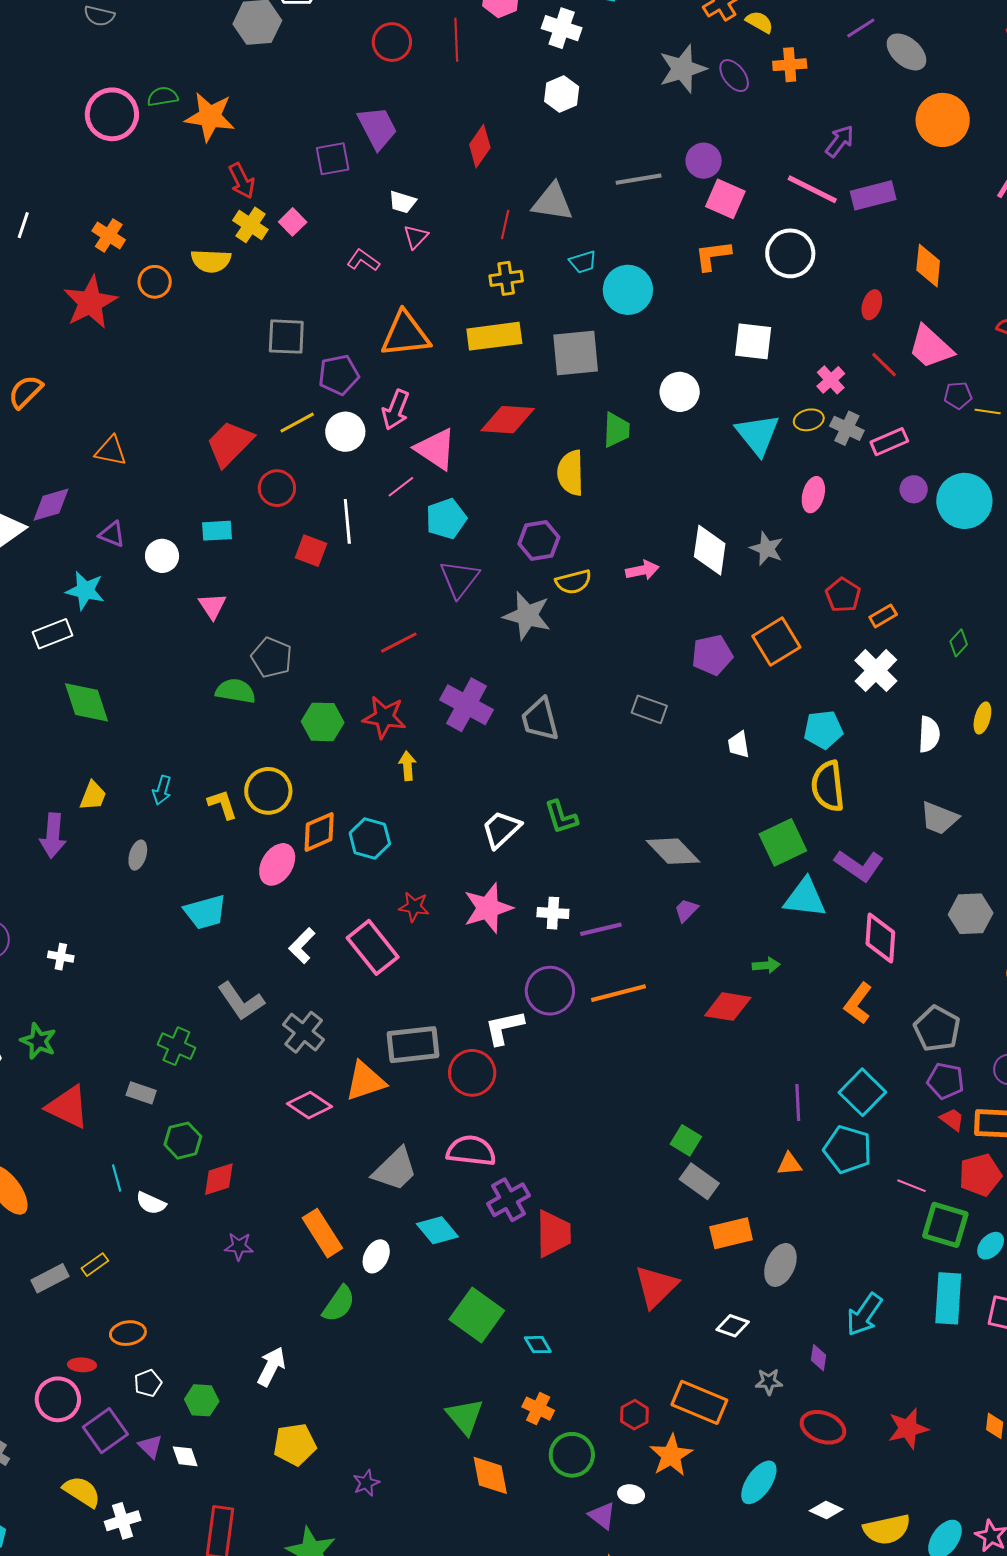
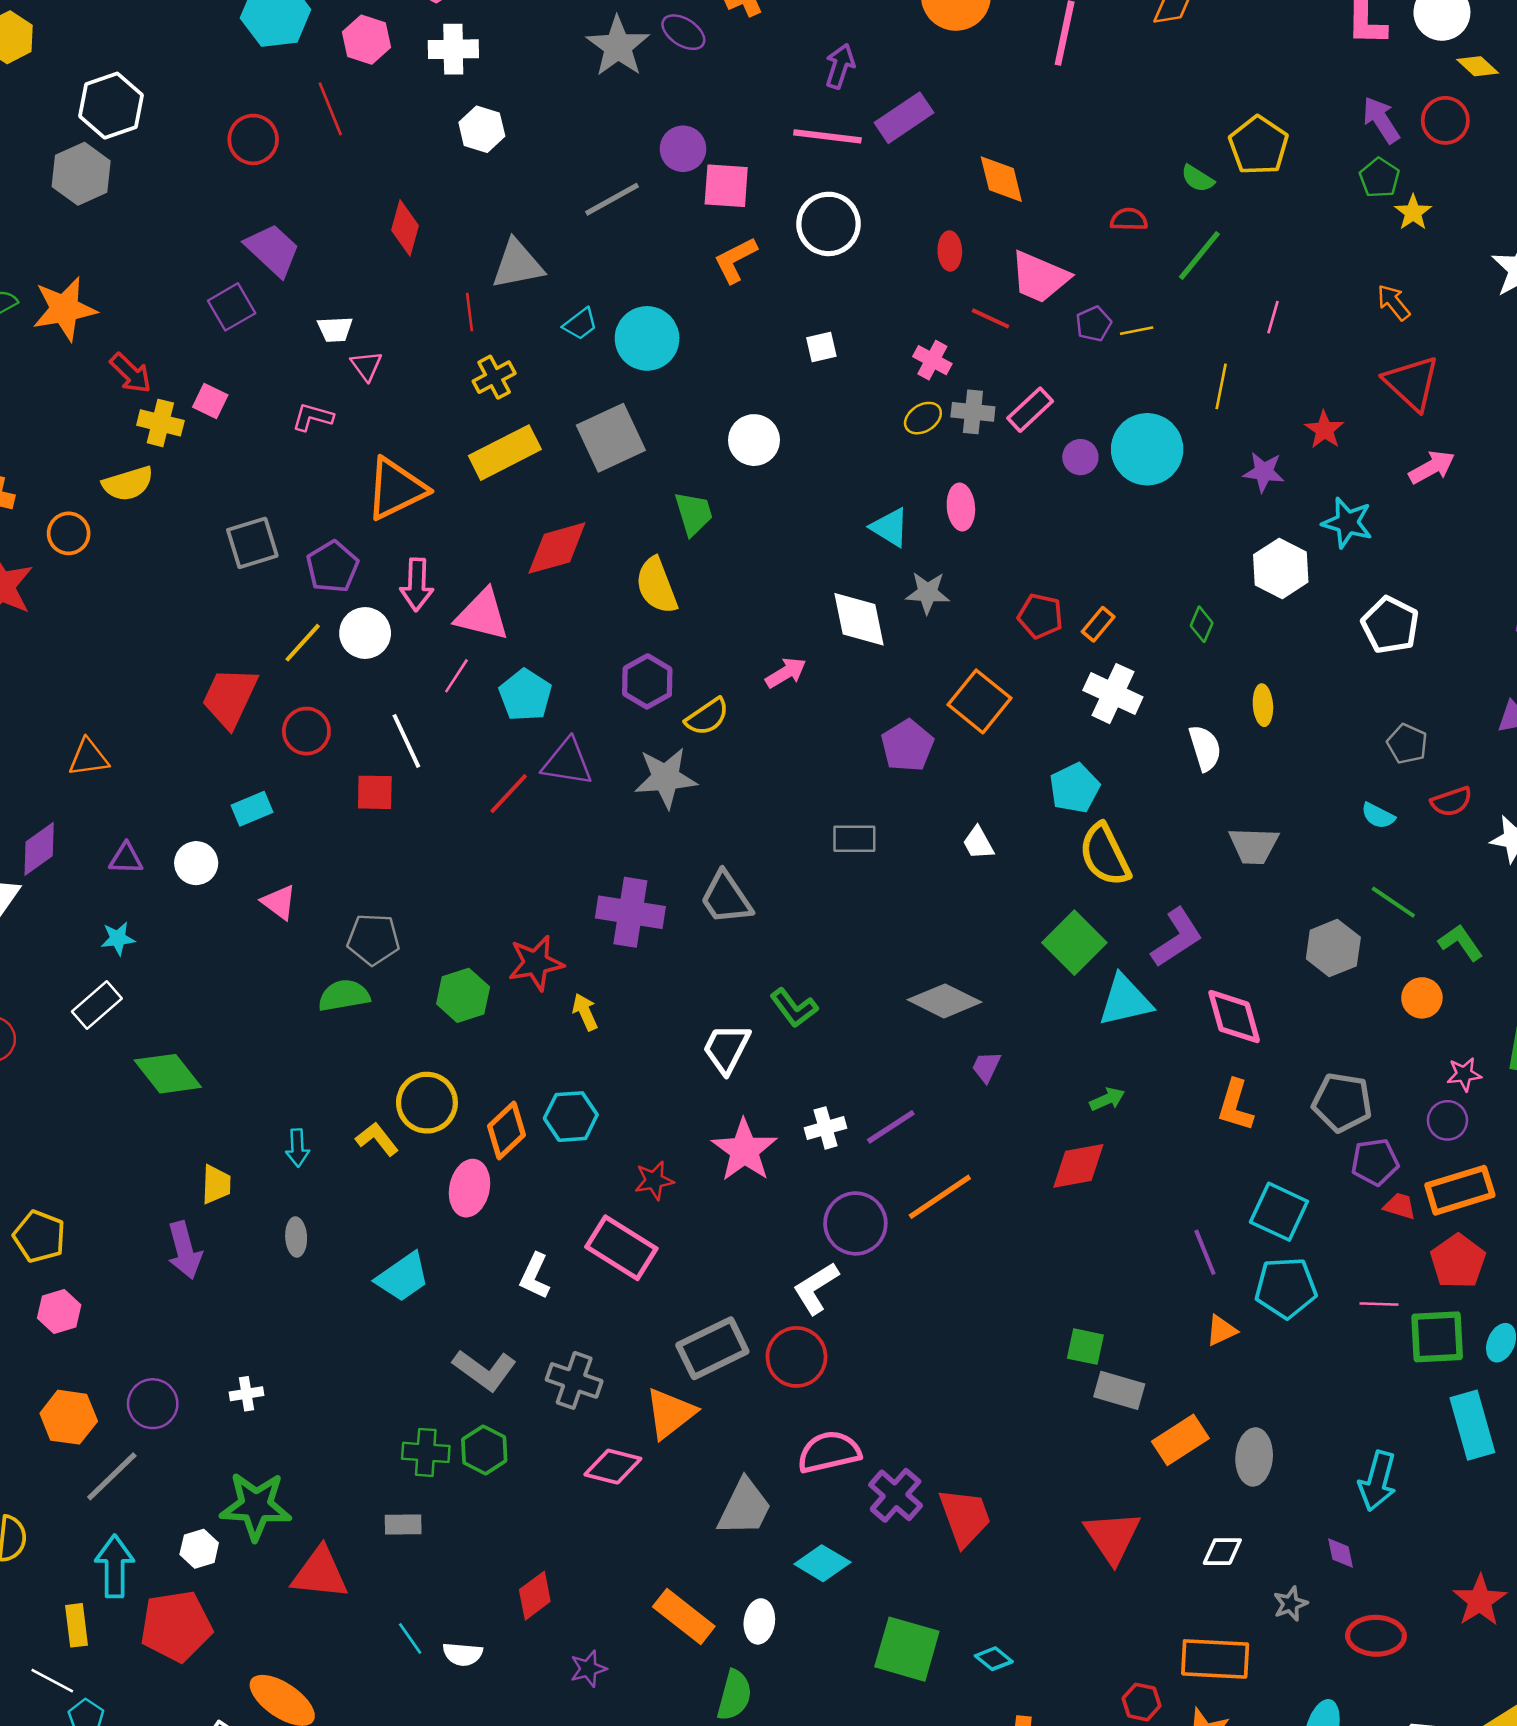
white square: (753, 341) -> (821, 347), size x0.6
cyan triangle: (758, 434) -> (890, 527), moved, size x0.7
purple triangle: (459, 579) -> (567, 762), turned -39
cyan star: (85, 591) -> (118, 938), size x0.7
red line: (399, 643) -> (509, 794), moved
purple L-shape: (859, 865) -> (1177, 938), turned -48
green star: (38, 1041) -> (256, 1506), size x1.5
green hexagon: (183, 1141) -> (484, 1450), moved

